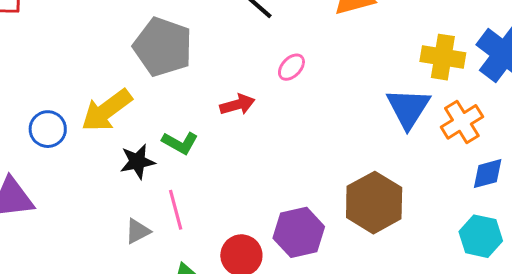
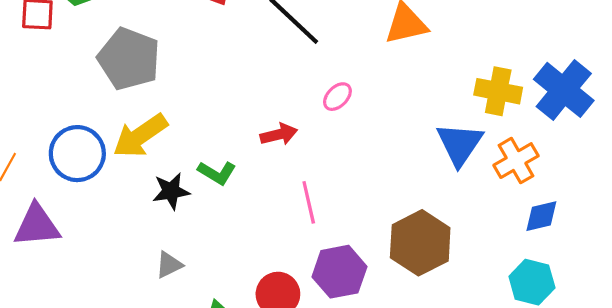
gray pentagon: (163, 47) -> (129, 59), moved
blue circle: (48, 129) -> (77, 154), size x1.4
pink line: (176, 210) -> (309, 202), moved

